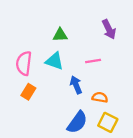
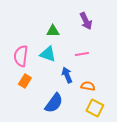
purple arrow: (109, 29) -> (86, 21), moved
blue semicircle: (77, 122) -> (54, 103), moved

